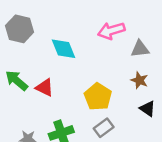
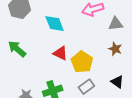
red triangle: (45, 88) -> (60, 53), moved
black triangle: (148, 109) -> (117, 82), moved

